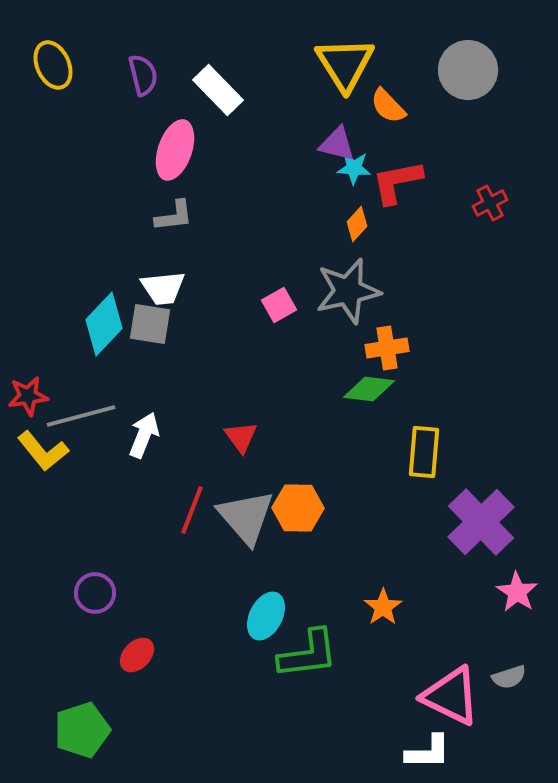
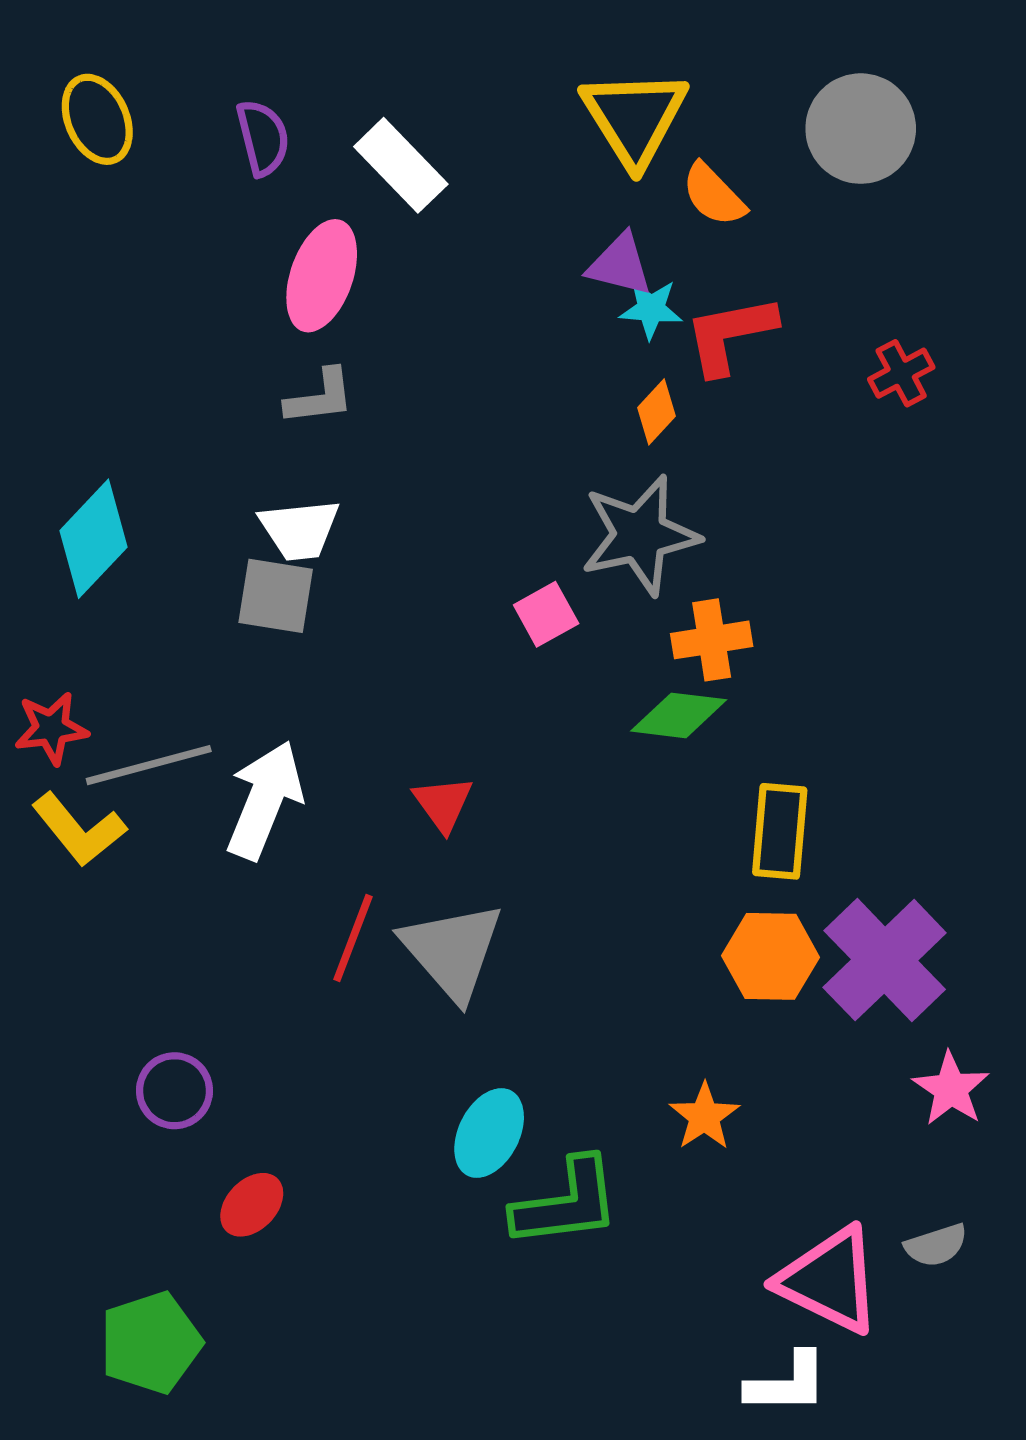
pink square: (279, 305) -> (546, 614), moved
cyan diamond: (104, 324) -> (94, 539), moved
white arrow: (144, 435) -> (265, 800), size x1.4
orange hexagon: (298, 508) -> (771, 956), moved

